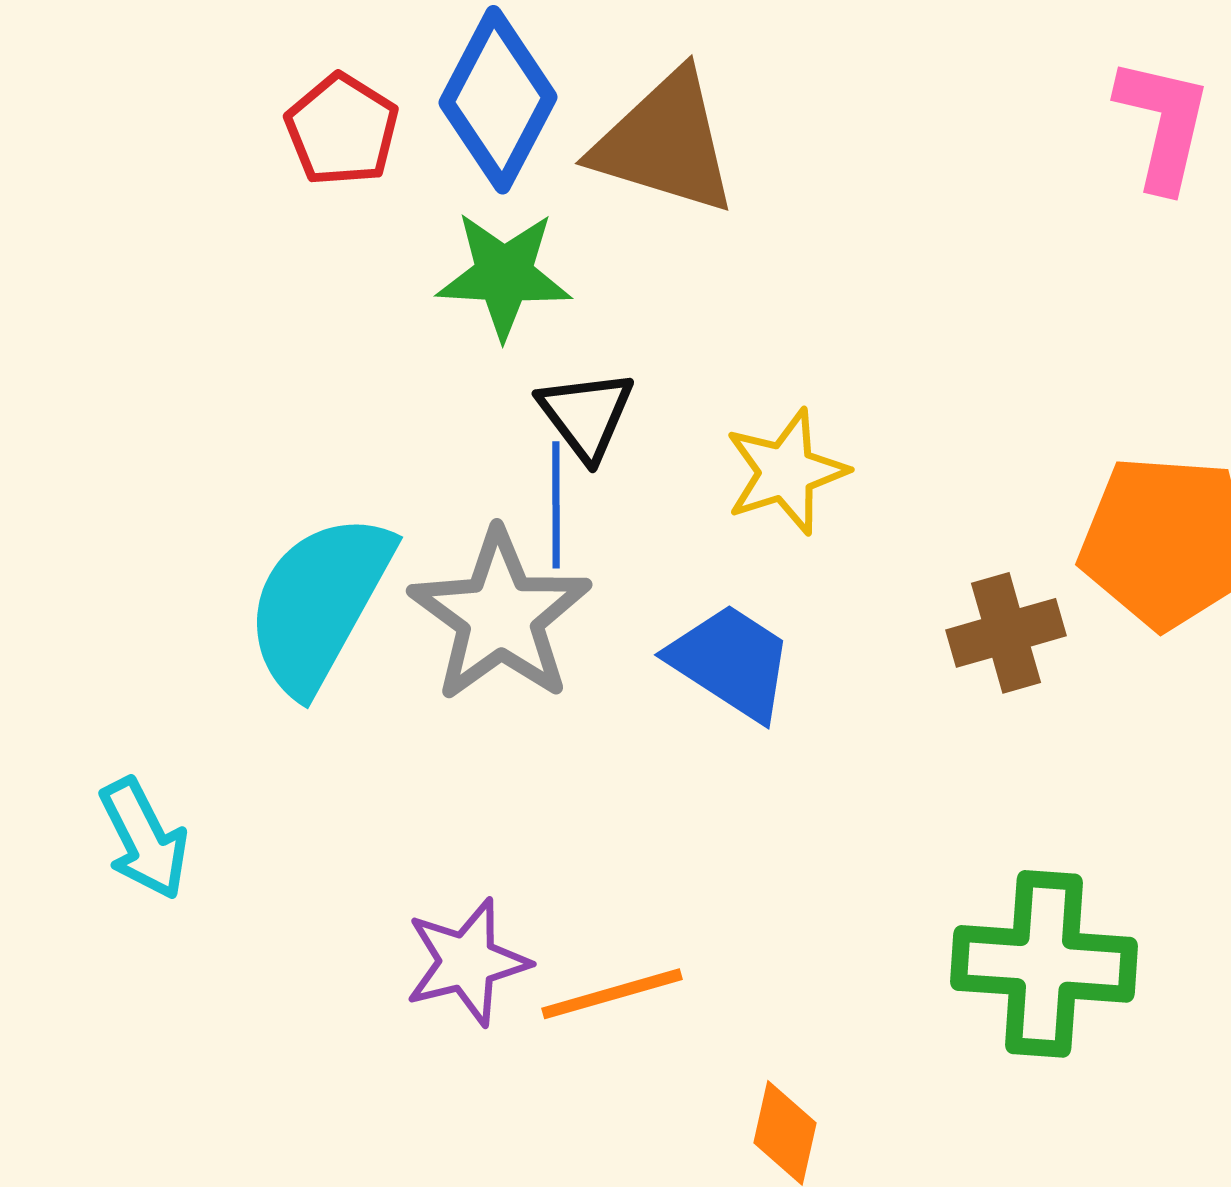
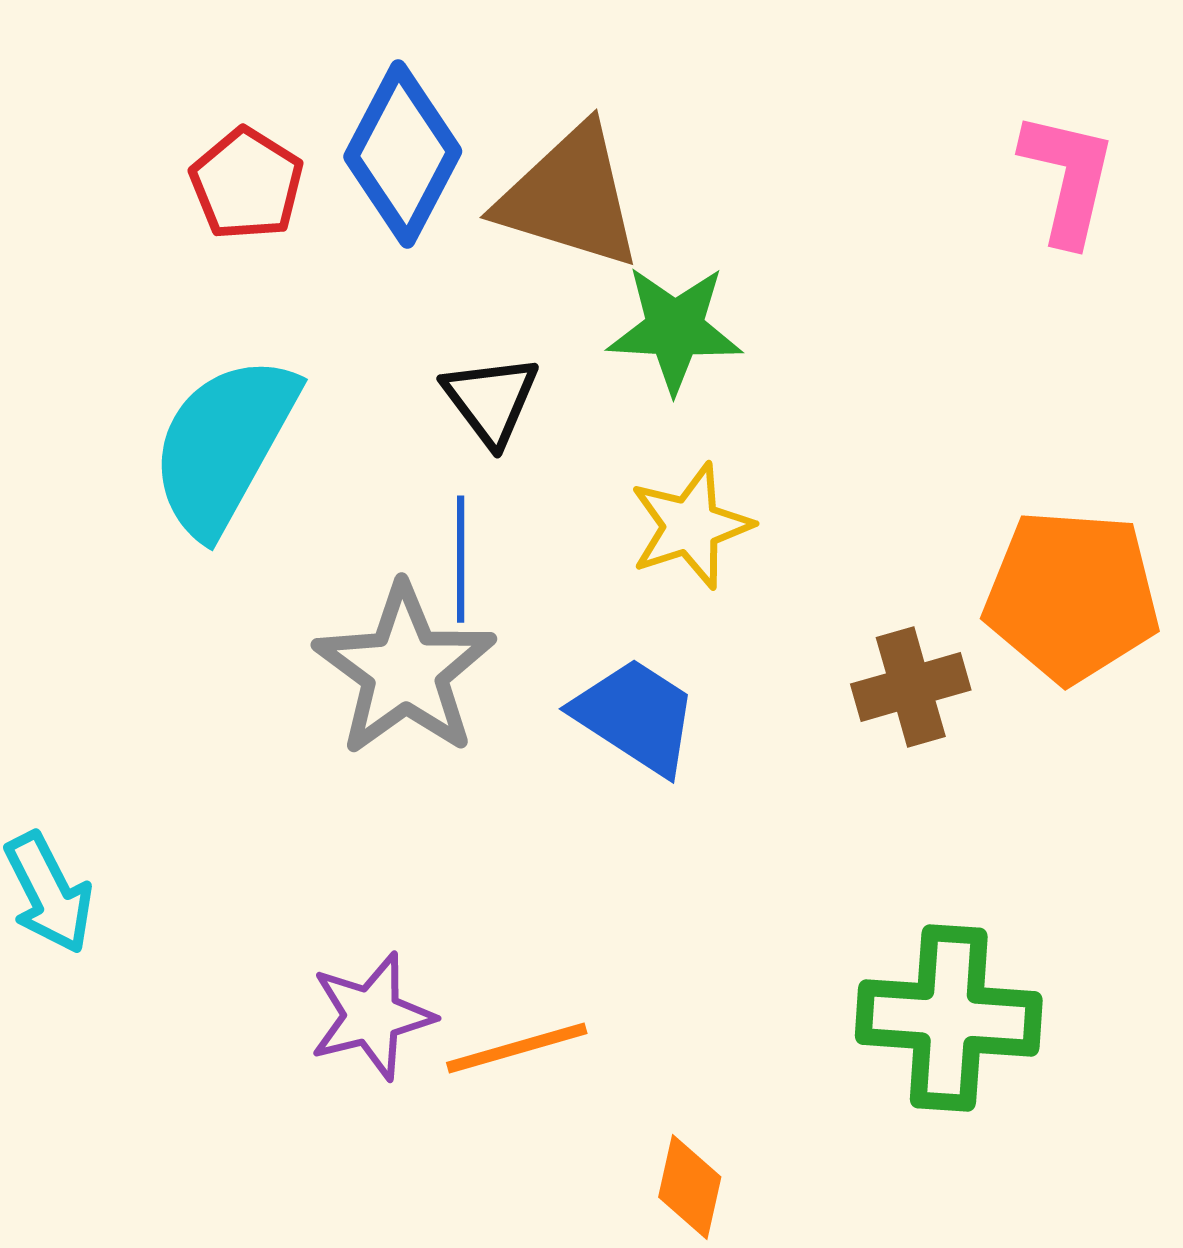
green star: (504, 275) -> (675, 329), moved
black triangle: (586, 415) -> (491, 400), moved
cyan semicircle: (319, 603) -> (224, 445), moved

